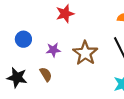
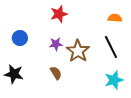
purple star: (53, 50) -> (56, 44), moved
brown semicircle: (46, 74) -> (56, 73), moved

